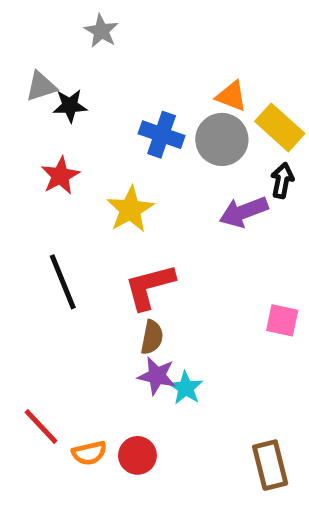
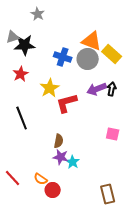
orange triangle: (232, 96) -> (92, 41), size x1.5
black star: (70, 106) -> (25, 45), size x1.5
black arrow: (282, 180) -> (112, 89), moved
red L-shape: (150, 287) -> (67, 103), moved
orange semicircle: (89, 453) -> (41, 179), moved, turned 48

